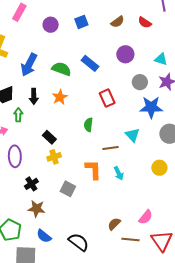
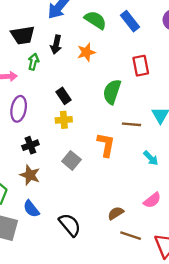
green semicircle: (88, 125) -> (112, 92), size x1.5
cyan arrow: (119, 173) -> (151, 158), moved, turned -32
pink semicircle: (146, 217) -> (152, 200), moved

